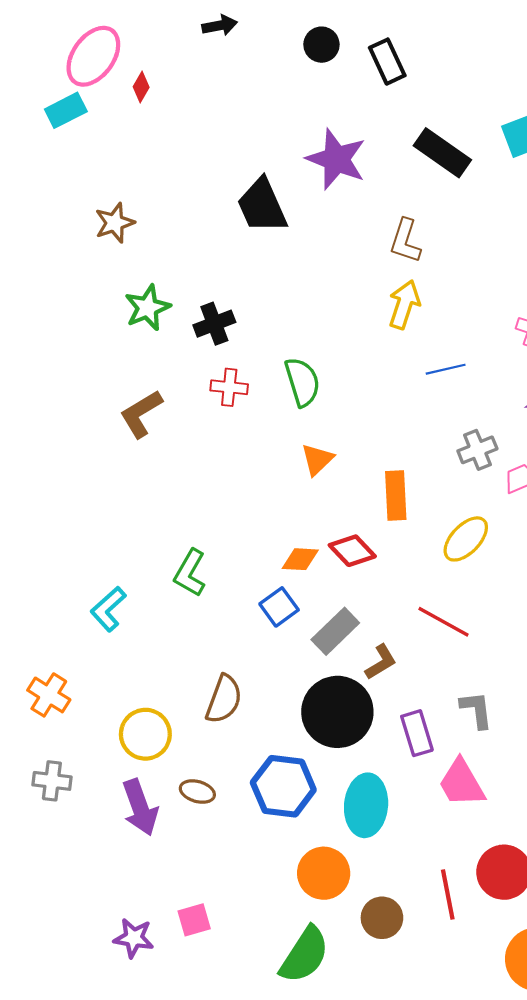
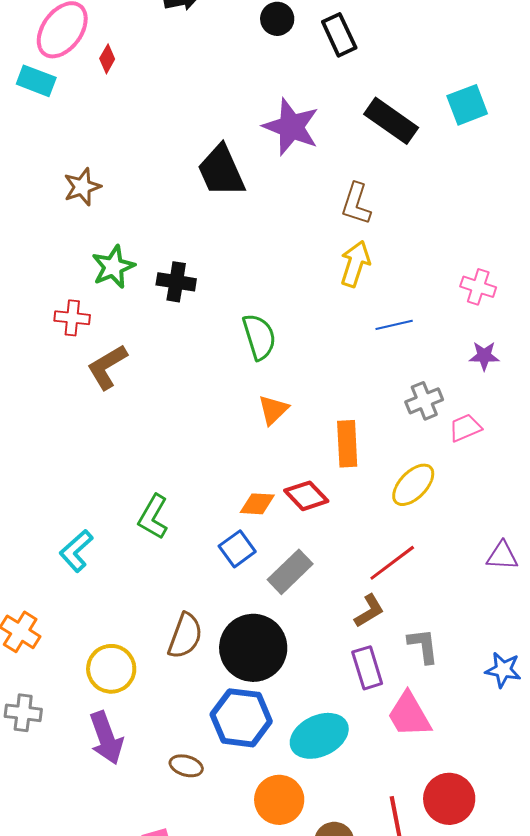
cyan rectangle: (66, 110) -> (36, 81), turned 48
black cross: (214, 324) -> (176, 282), turned 30
red cross: (229, 387) -> (72, 318), moved
red line: (443, 622) -> (392, 563), turned -66
brown L-shape: (381, 662) -> (369, 611), moved
black circle: (337, 712) -> (253, 648), moved
brown ellipse: (197, 792) -> (186, 766), moved
cyan ellipse: (366, 805) -> (319, 736), turned 60

